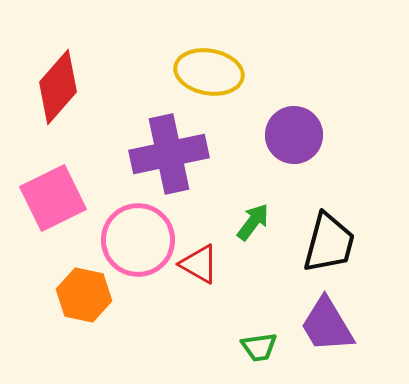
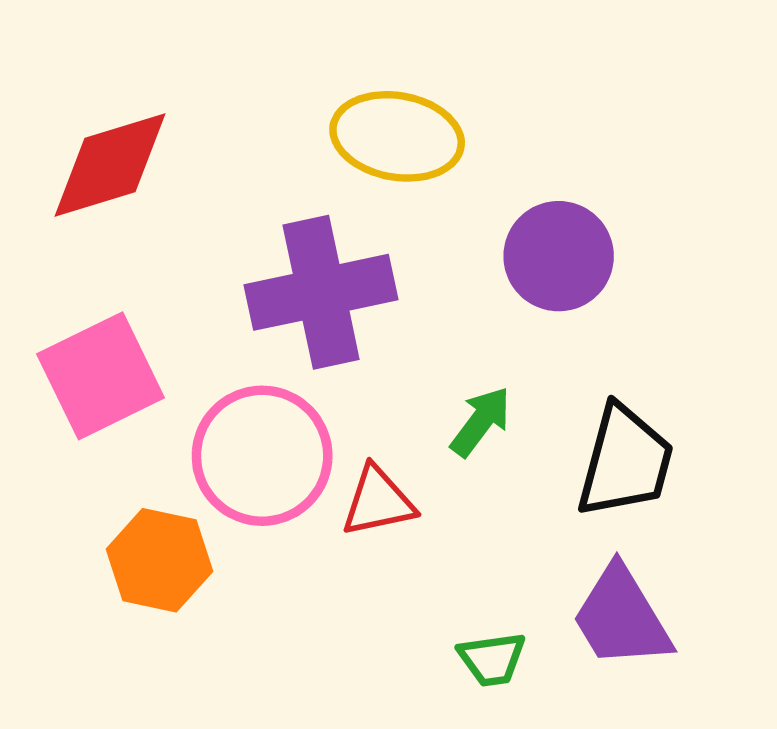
red diamond: (58, 87) -> (110, 165), turned 32
red triangle: (199, 264) -> (378, 501), turned -42

